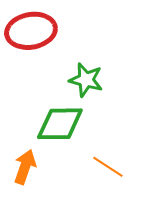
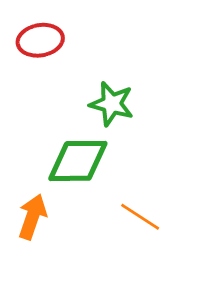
red ellipse: (31, 31) -> (40, 40), size x0.7

